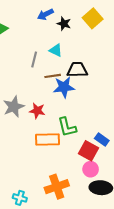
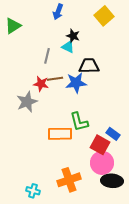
blue arrow: (45, 14) -> (58, 12), turned -42
black star: (64, 24) -> (73, 36), moved
brown line: (53, 76) -> (55, 79), moved
red star: (37, 111) -> (41, 84), moved
pink circle: (91, 169) -> (102, 163), size x1.5

